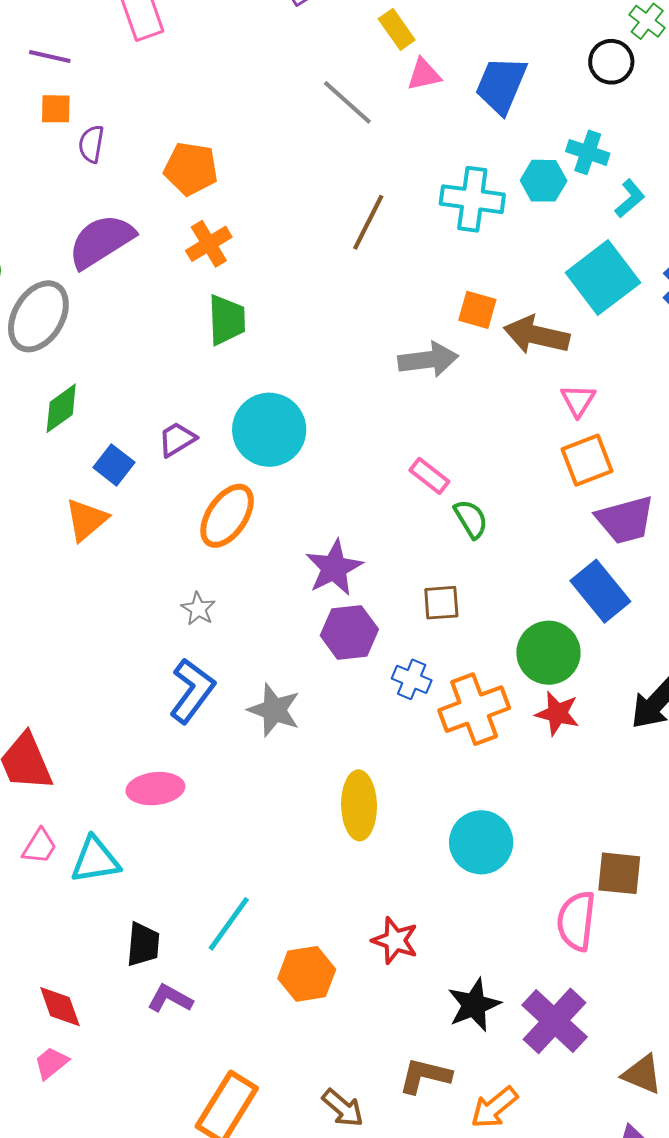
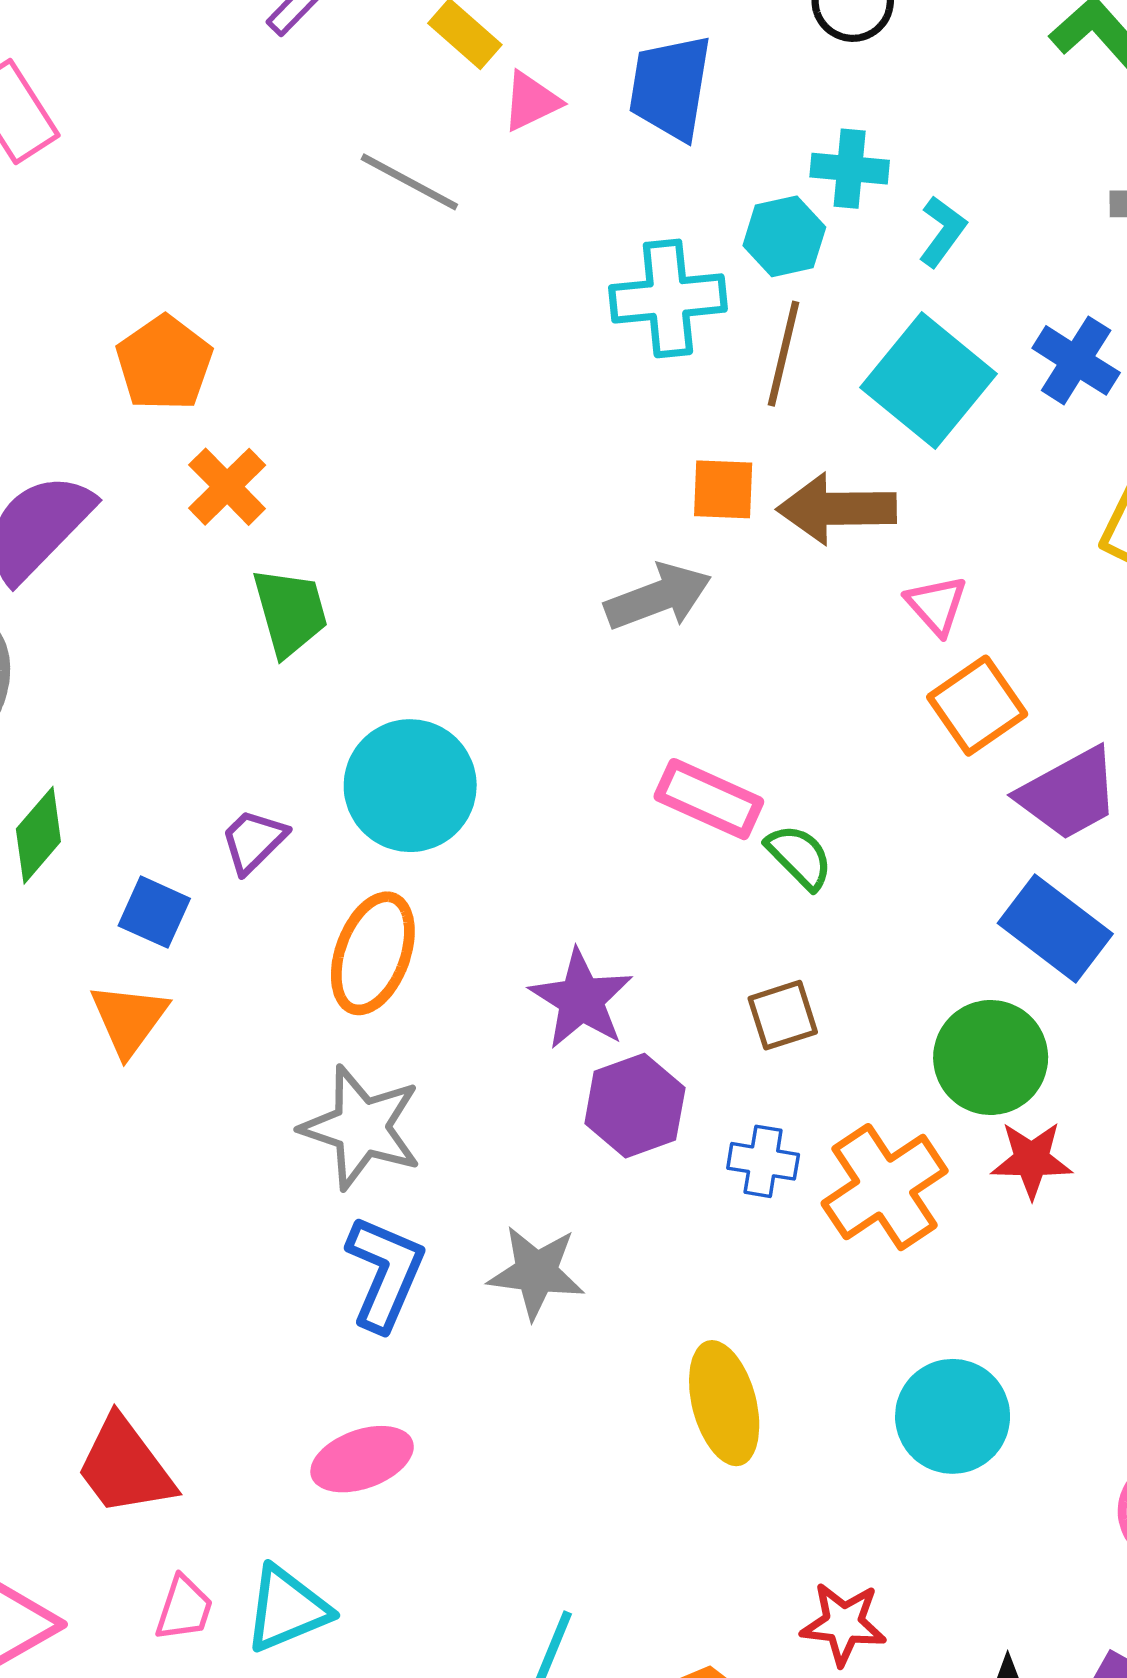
orange pentagon: (191, 169) -> (164, 363), turned -30
brown line: (368, 222) -> (783, 354), moved
pink rectangle: (429, 476) -> (709, 799), size x1.4
gray star: (198, 609) -> (361, 1128), size x2.0

